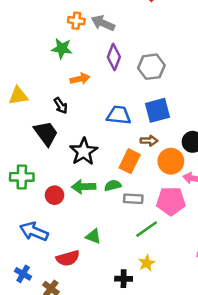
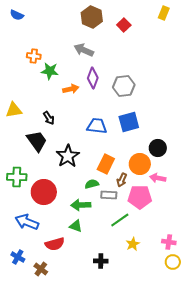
orange cross: (76, 21) -> (34, 56), moved
orange arrow: (80, 79) -> (71, 89), moved
brown arrow: (149, 141) -> (122, 180), moved, turned 112
green arrow: (84, 187) -> (81, 205), moved
red circle: (55, 195) -> (44, 192), size x1.6
yellow star: (147, 263) -> (133, 244), moved

